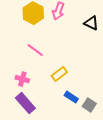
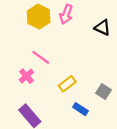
pink cross: (22, 79) -> (26, 76), moved, turned 32
gray square: (89, 105) -> (104, 91), moved

